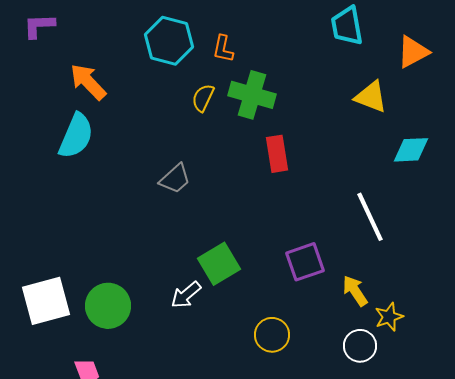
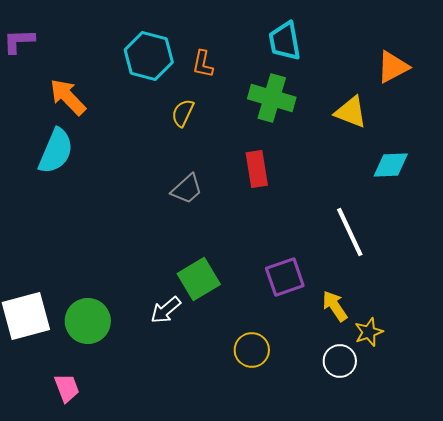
cyan trapezoid: (347, 26) -> (285, 41), moved
green cross: (252, 95) -> (272, 98), moved
gray trapezoid: (175, 179) -> (187, 189), moved

